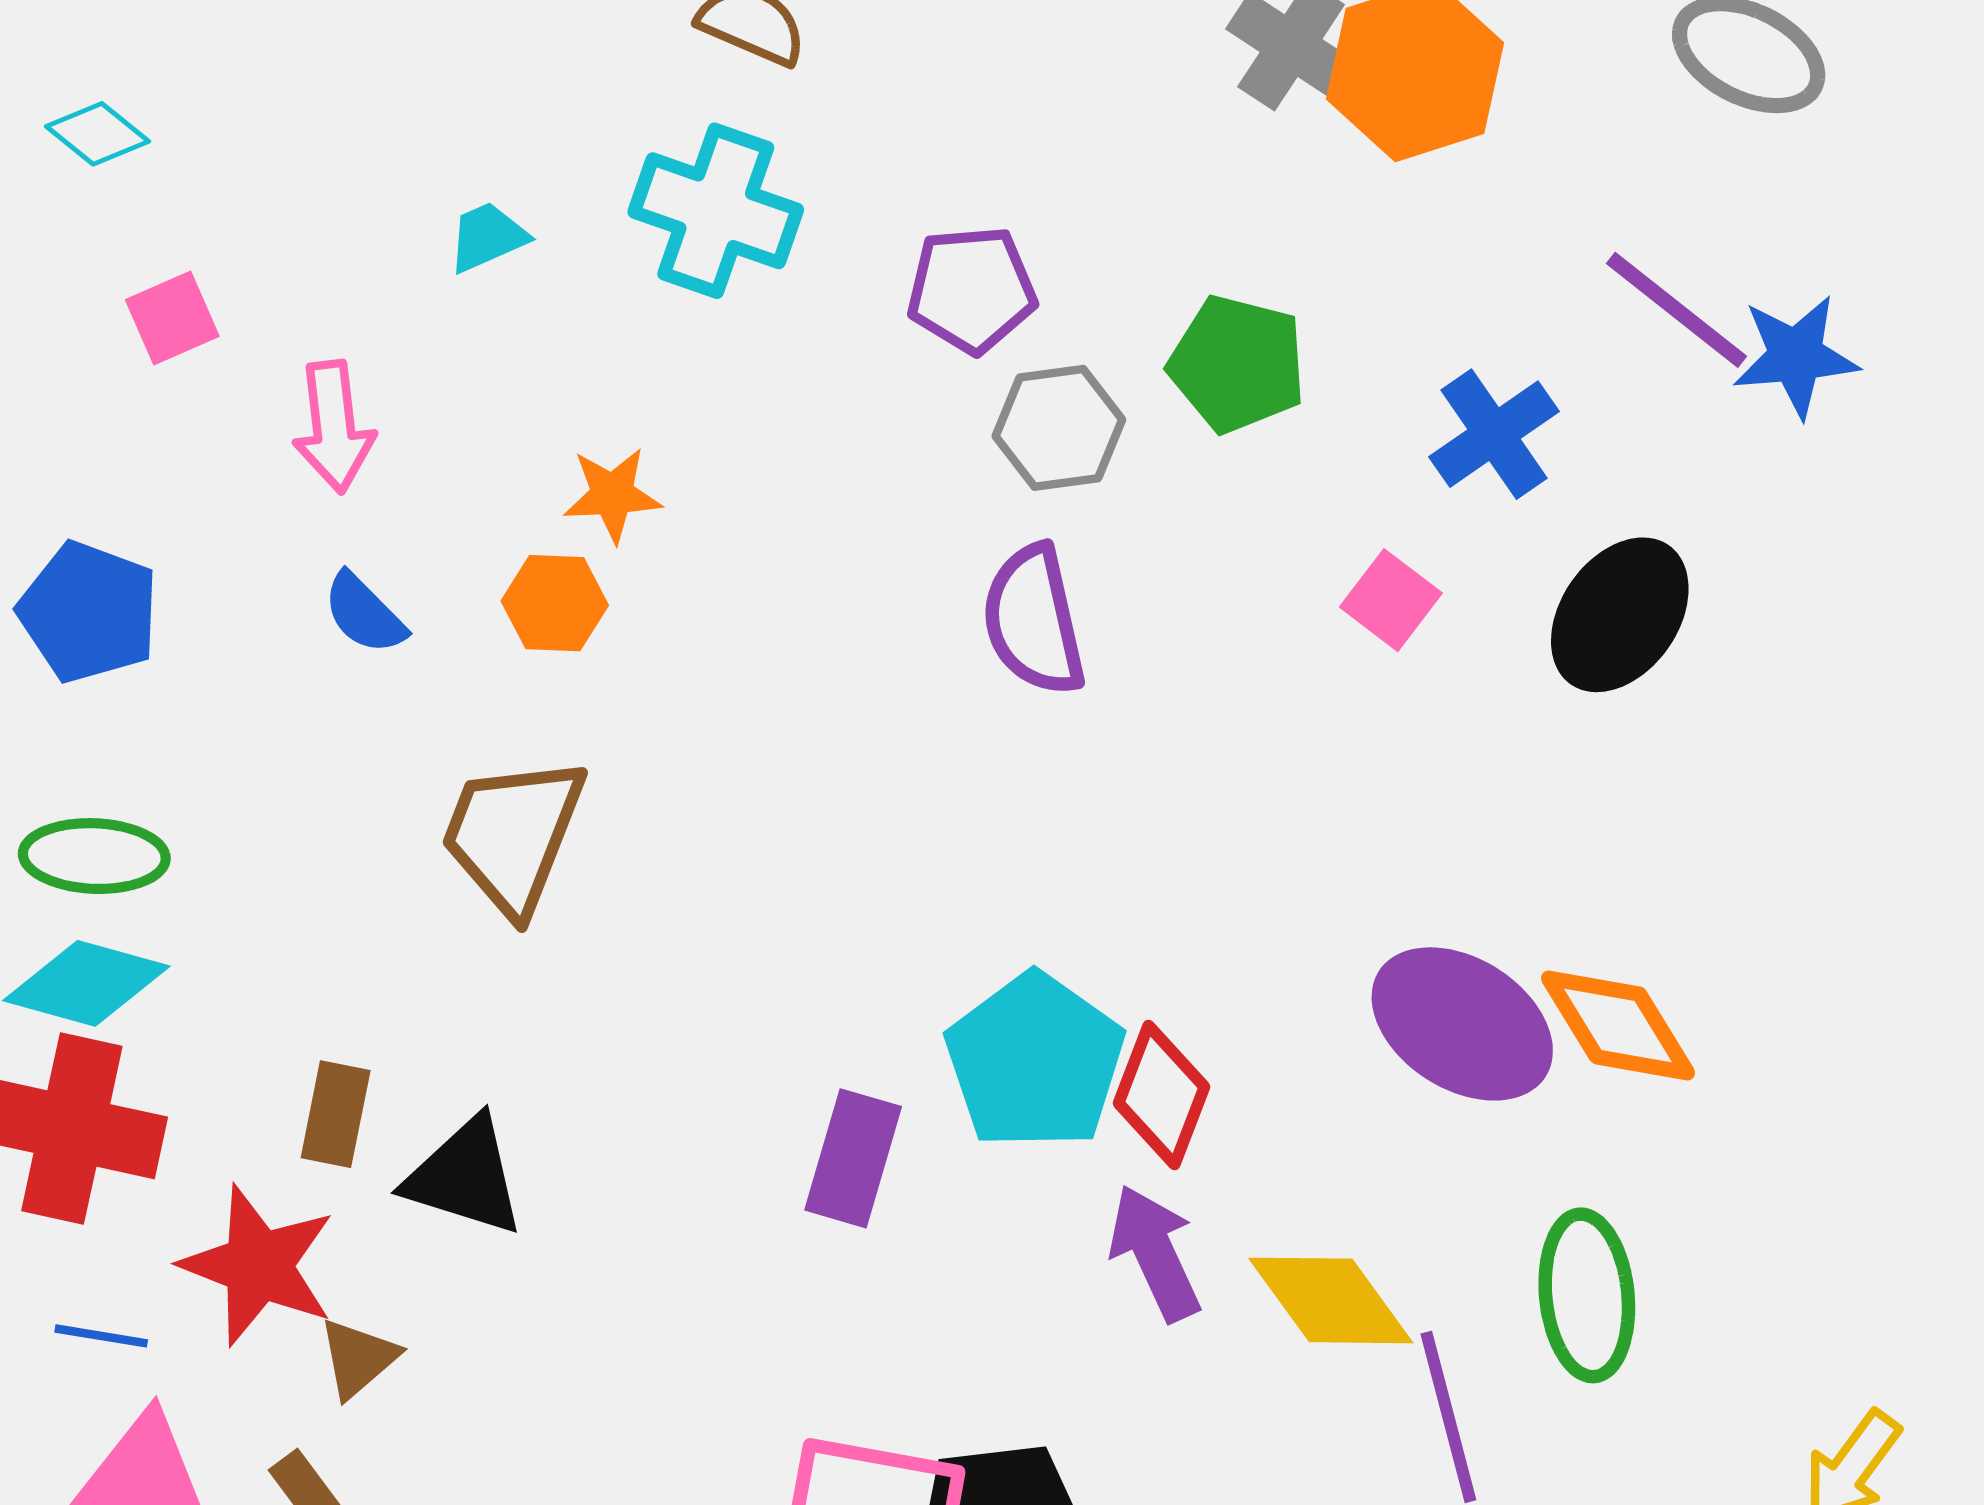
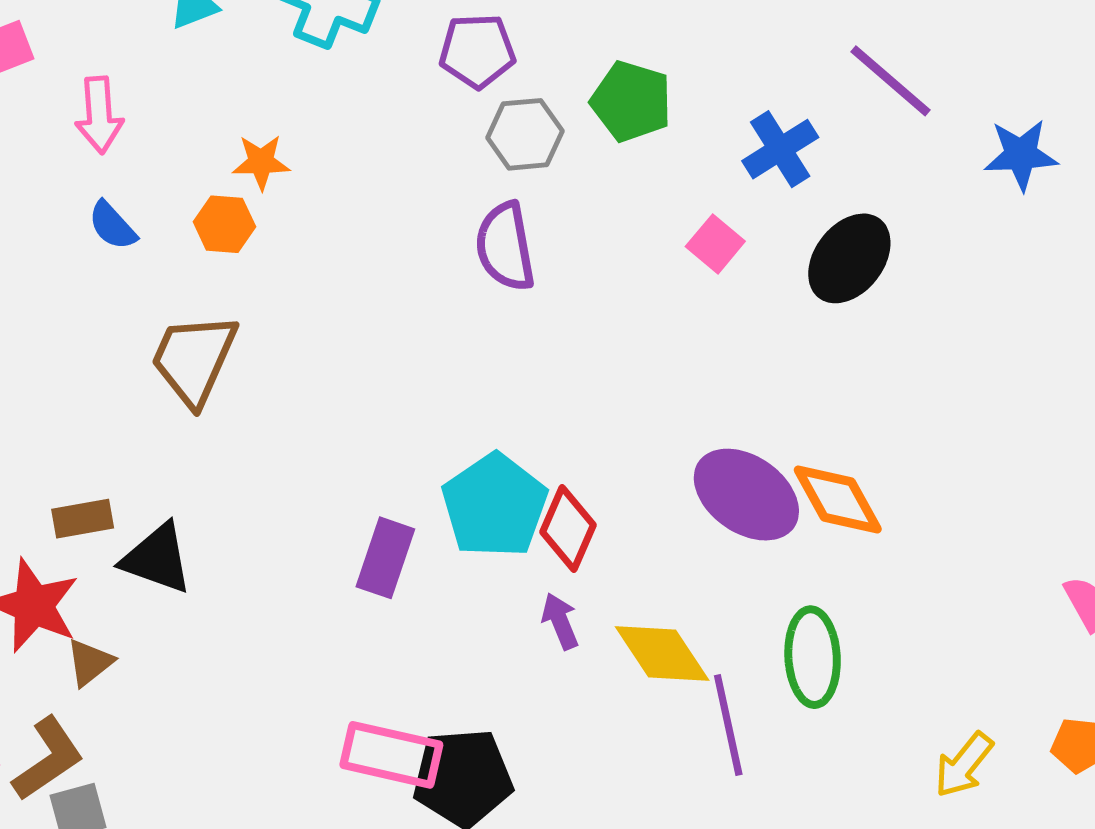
blue star: (1796, 356) -> (1021, 155), moved
brown rectangle: (336, 1114) -> (83, 519), turned 66
purple arrow: (1155, 1253) -> (560, 621), size x0.7

